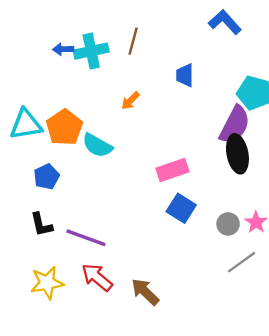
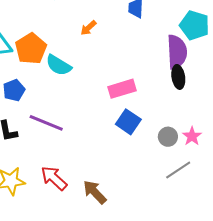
purple semicircle: (235, 125) -> (177, 52), turned -32
black ellipse: (237, 154) -> (178, 77), size x0.7
purple line: (86, 238) -> (46, 123), moved

